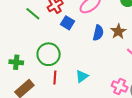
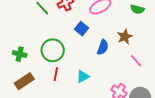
blue square: (68, 23) -> (81, 29), moved
blue semicircle: (98, 33) -> (103, 47), moved

